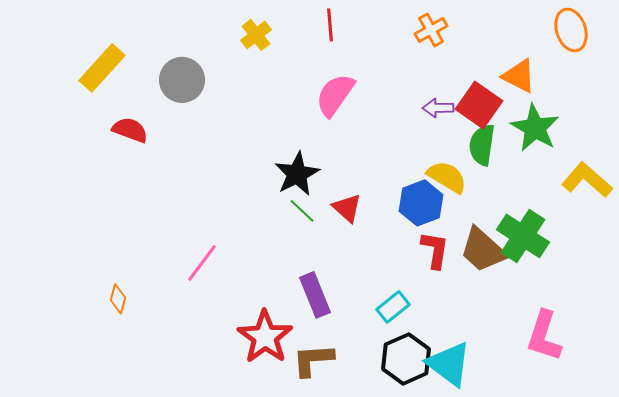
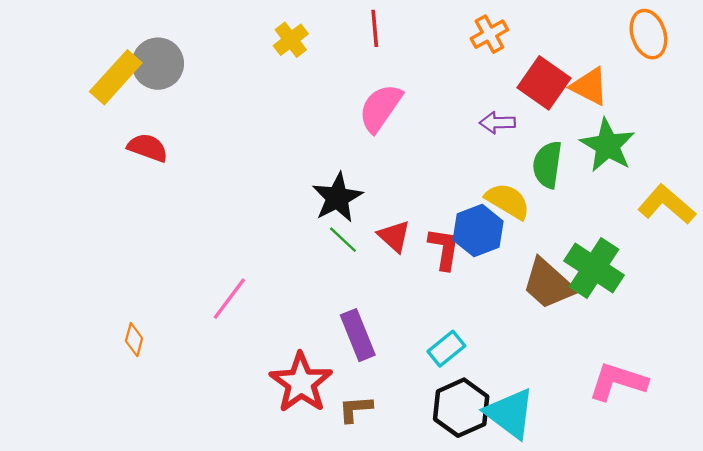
gray circle: (182, 80) -> (158, 64), moved
red square: (479, 105) -> (544, 83), moved
red L-shape: (435, 250) -> (444, 249), moved
pink L-shape: (544, 336) -> (618, 382), turned 90
brown L-shape: (313, 360) -> (355, 409), size x0.7

